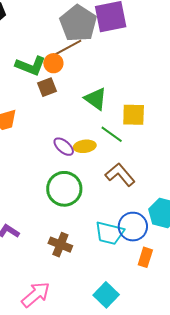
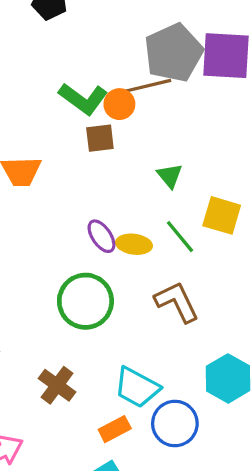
green triangle: (96, 99) -> (170, 176), size x0.7
blue circle: (133, 227) -> (175, 424), moved
orange rectangle: (145, 257) -> (115, 429), moved, turned 30

